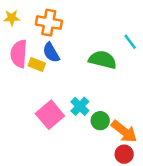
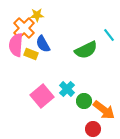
yellow star: (12, 18) -> (37, 15), moved
orange cross: (49, 23) -> (24, 28), moved, turned 35
green semicircle: (103, 60) -> (86, 50), turned 140
red circle: (124, 154) -> (93, 129), moved

